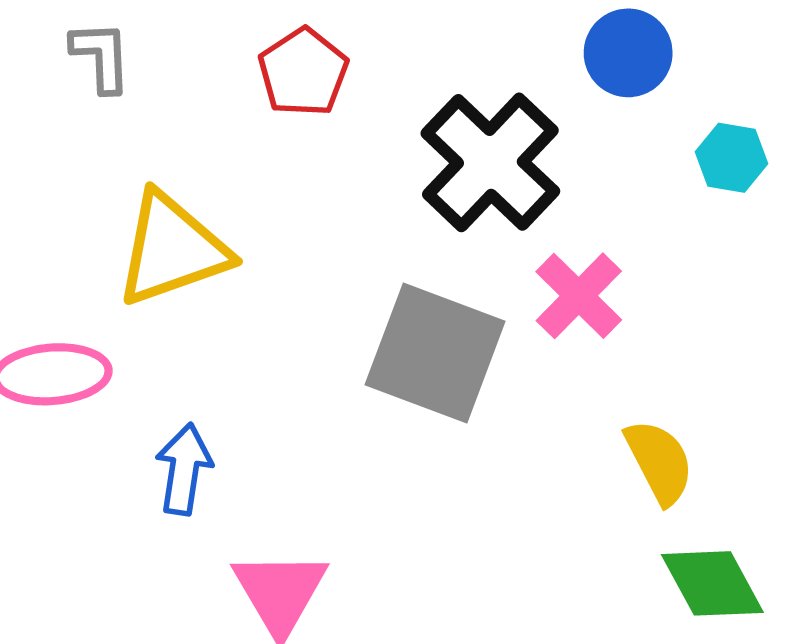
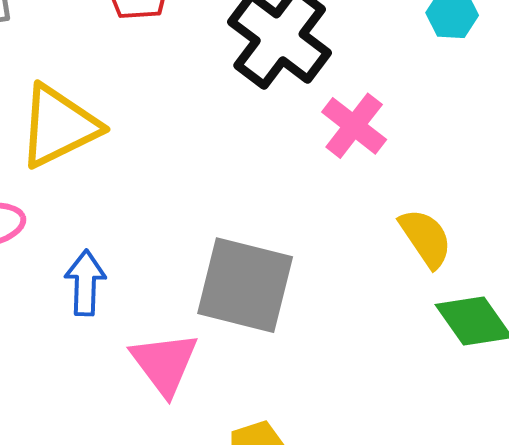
gray square: (435, 353) -> (245, 285), moved

